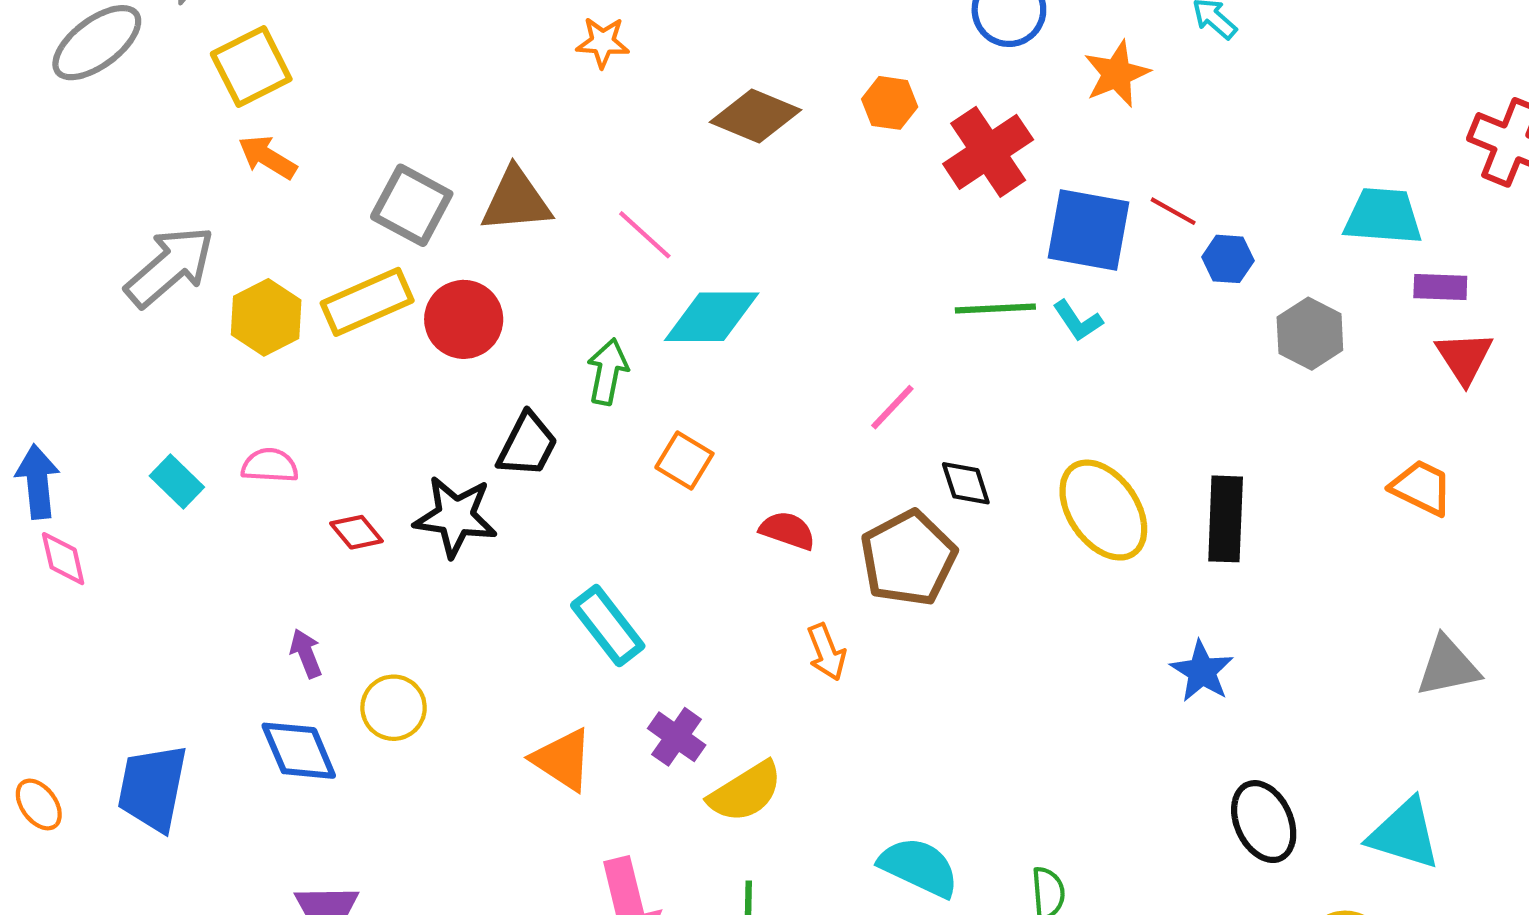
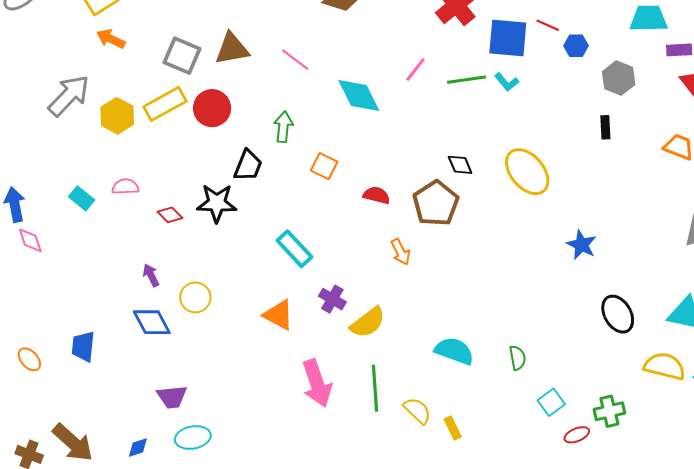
cyan diamond: (712, 317) -> (359, 96), moved, turned 69
pink line: (892, 407) -> (415, 70), moved
black rectangle: (1226, 519) -> (605, 127), moved, size x0.6
blue trapezoid: (152, 788) -> (83, 346), size x0.7

